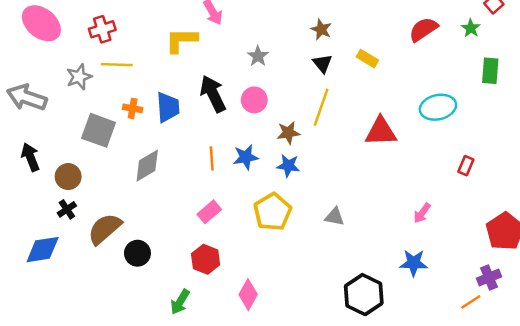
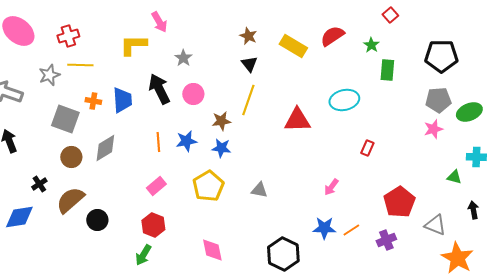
green star: (471, 28) -> (371, 45), moved
gray star: (258, 56) -> (183, 58), moved
yellow rectangle: (367, 59) -> (293, 46), moved, size x1.5
brown circle: (68, 177) -> (71, 157), moved
pink diamond: (248, 295) -> (212, 250), moved, turned -40
green arrow: (180, 302) -> (143, 255), moved
orange line: (471, 302) -> (351, 230), moved

